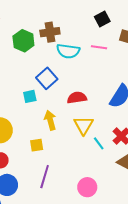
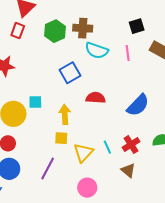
pink line: (99, 47) -> (128, 53), turned 63
cyan square: (30, 96) -> (35, 102), moved
yellow triangle: (84, 125) -> (83, 153), moved
yellow square: (37, 145) -> (61, 138), moved

